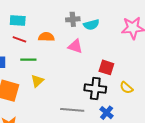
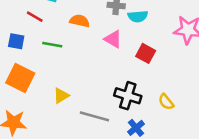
red line: (19, 39) -> (35, 17), moved
red square: (106, 67) -> (146, 53), moved
yellow triangle: (37, 81) -> (61, 96), moved

